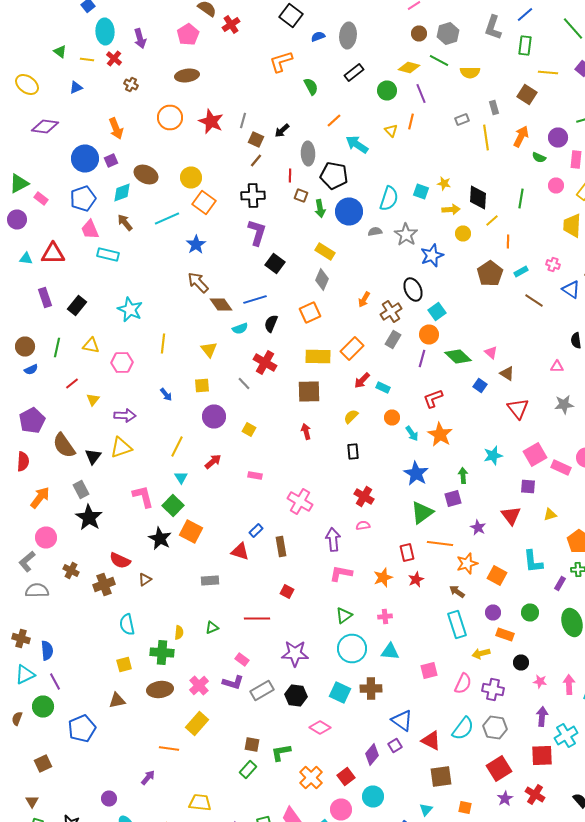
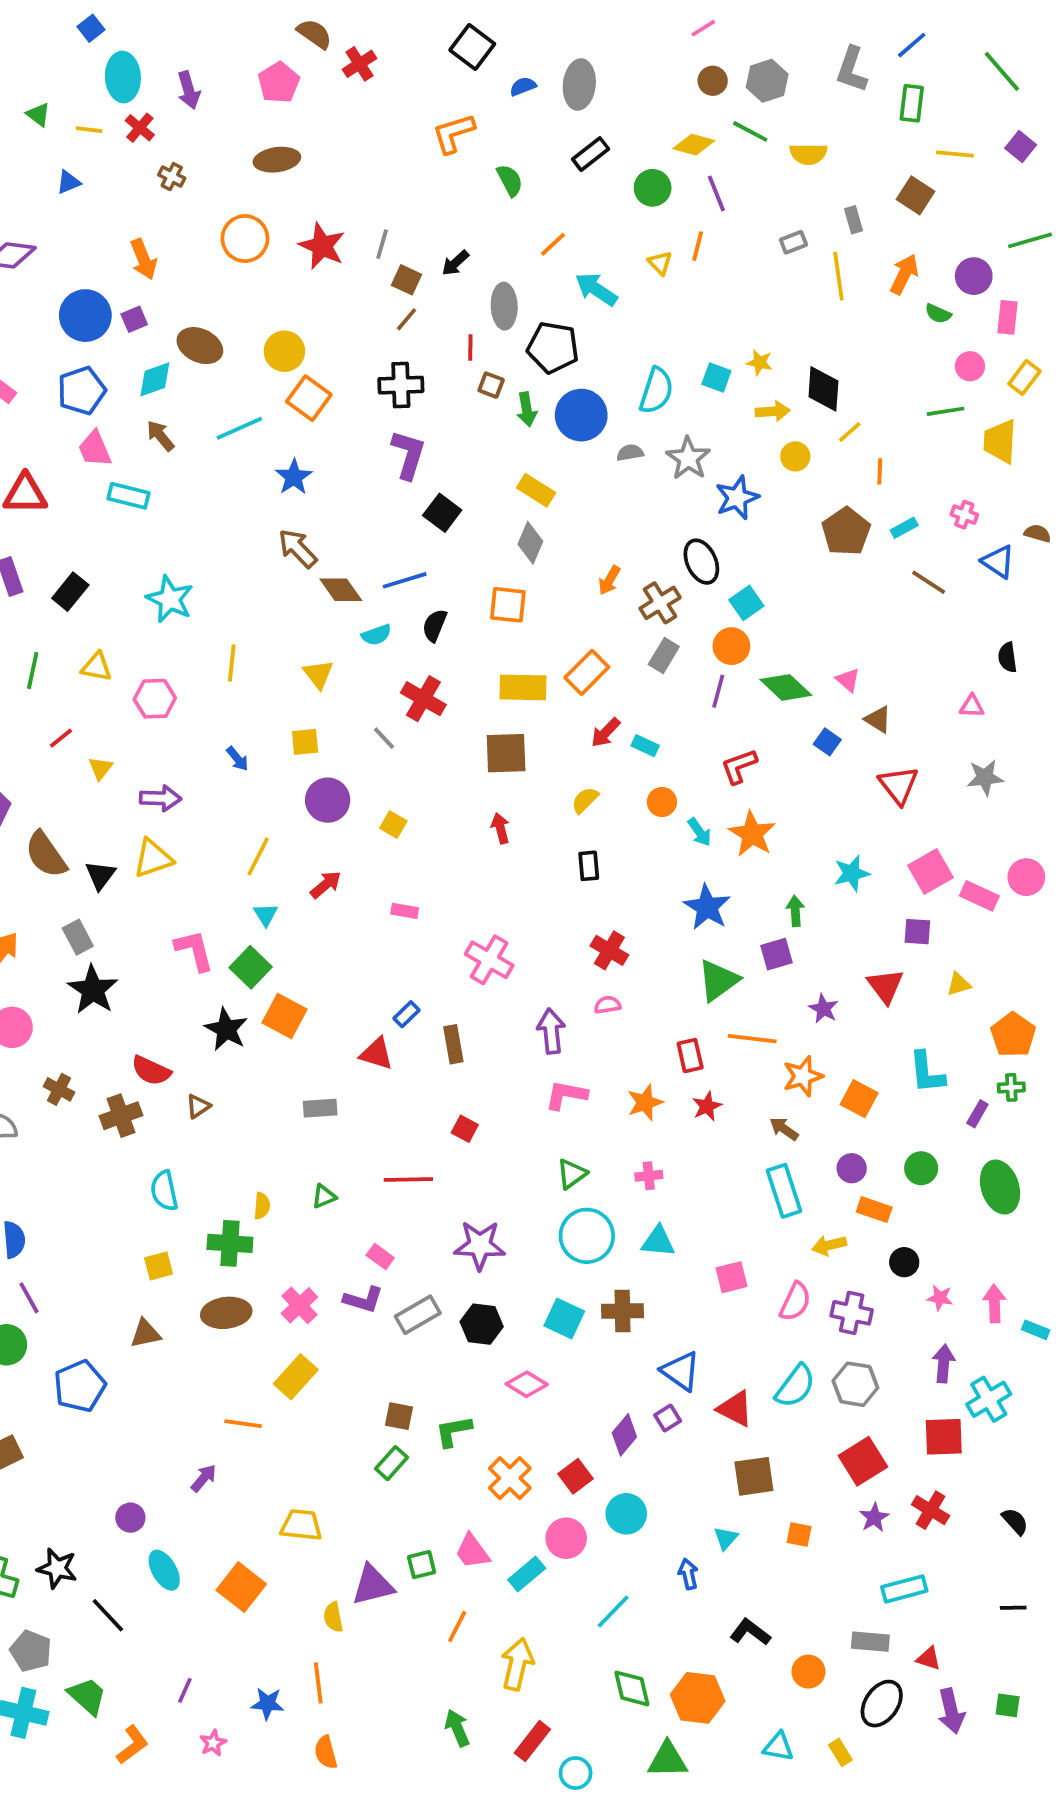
green line: (521, 198) -> (946, 411), moved, turned 72
orange square: (310, 312) -> (508, 605), turned 30

